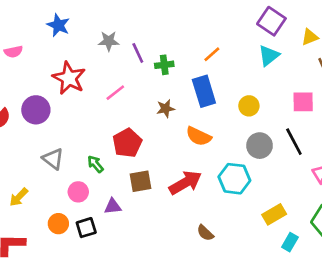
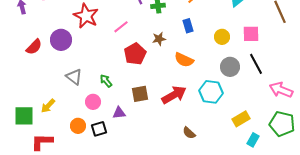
blue rectangle: (204, 91) -> (188, 26), size x0.6
pink square: (303, 102) -> (251, 34), moved
red pentagon: (127, 143) -> (135, 54), moved

